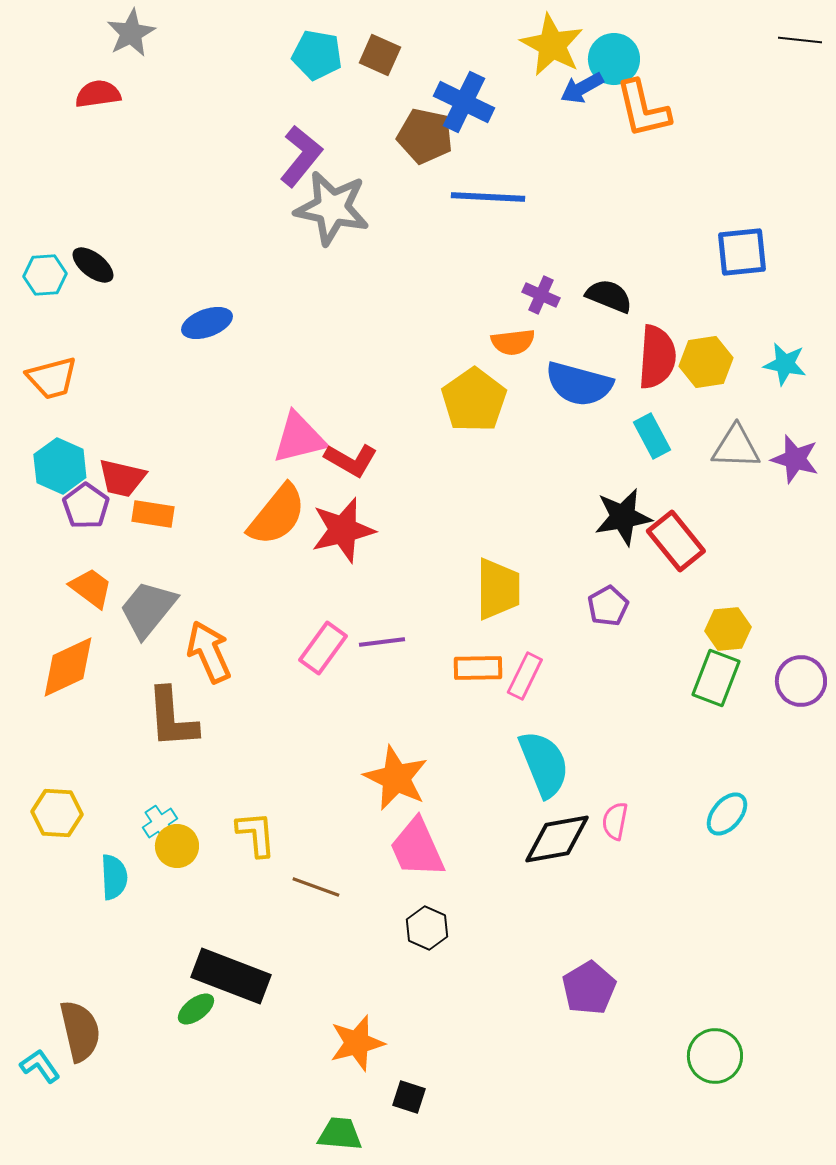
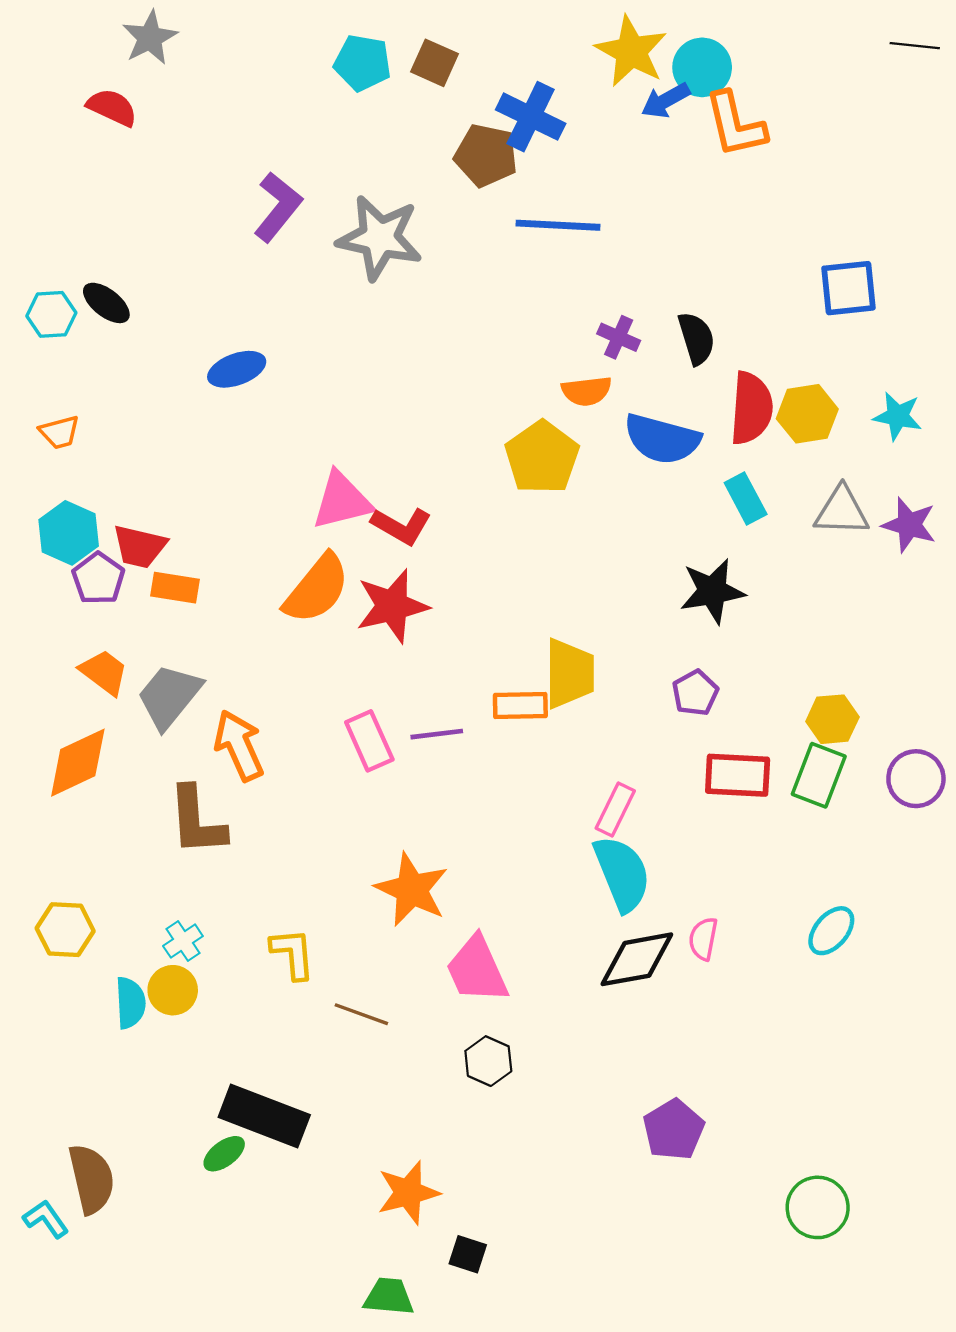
red semicircle: (98, 94) -> (112, 107), turned 33
purple L-shape: (301, 156) -> (278, 207), moved
black semicircle: (609, 296) -> (696, 338), turned 51
orange trapezoid: (52, 378) -> (59, 432), size x0.7
red rectangle: (676, 541) -> (738, 775), moved, turned -48
pink rectangle: (323, 648) -> (369, 741), turned -60
orange rectangle: (478, 668) -> (520, 705), moved
pink rectangle: (525, 676) -> (615, 810), moved
orange star: (396, 778) -> (412, 890), moved
yellow circle: (177, 846) -> (173, 990), moved

